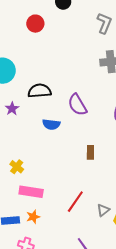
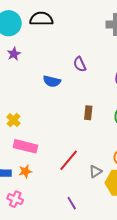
black semicircle: (40, 91) -> (41, 19), moved
purple semicircle: (77, 105) -> (80, 64), size x0.7
purple star: (12, 109) -> (14, 54), moved

